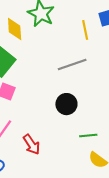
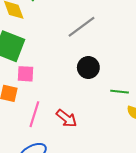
green line: (88, 135) -> (120, 92), turned 30

